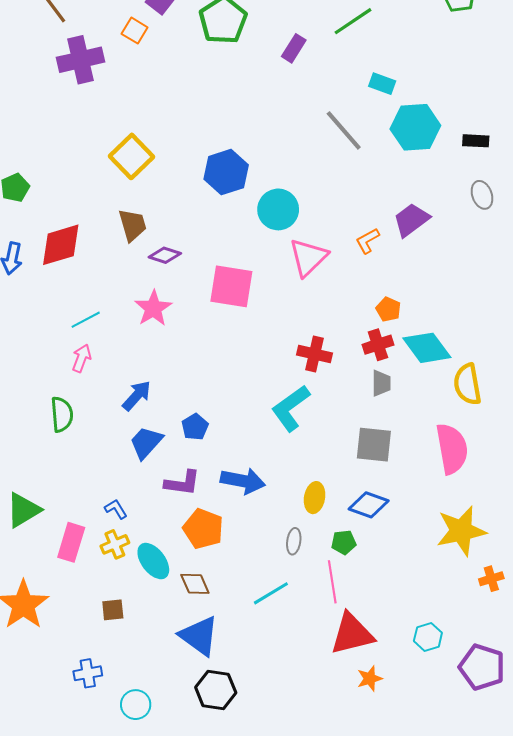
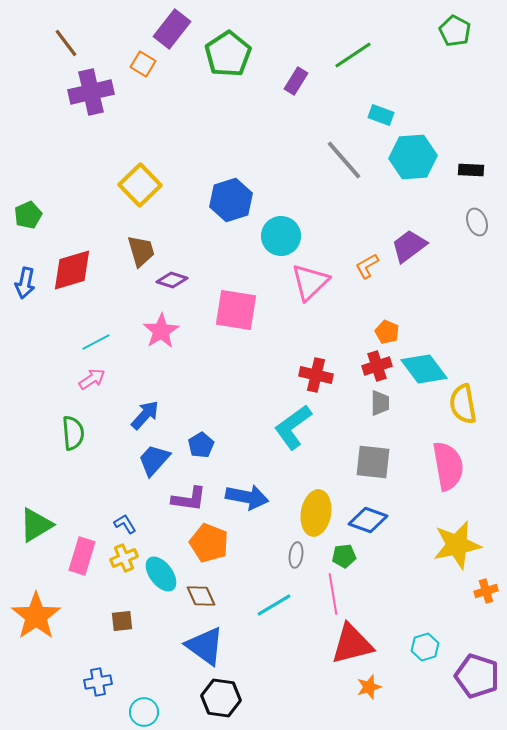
pink arrow: (82, 358) -> (92, 379), turned 36
yellow ellipse: (315, 498) -> (316, 513), size x1.5

